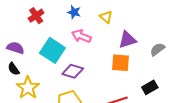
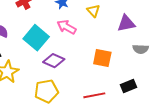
purple triangle: (127, 40) -> (126, 23), moved
gray semicircle: (157, 49) -> (141, 49), turned -147

